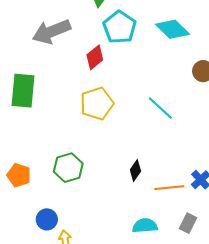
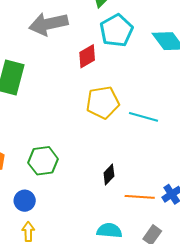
yellow pentagon: (97, 104) -> (103, 102), moved
cyan line: (160, 108) -> (144, 117), turned -36
blue circle: (47, 219) -> (25, 201), moved

